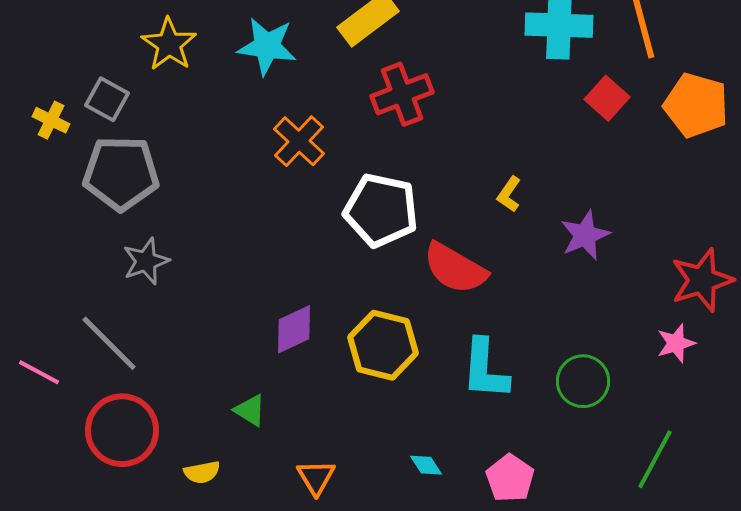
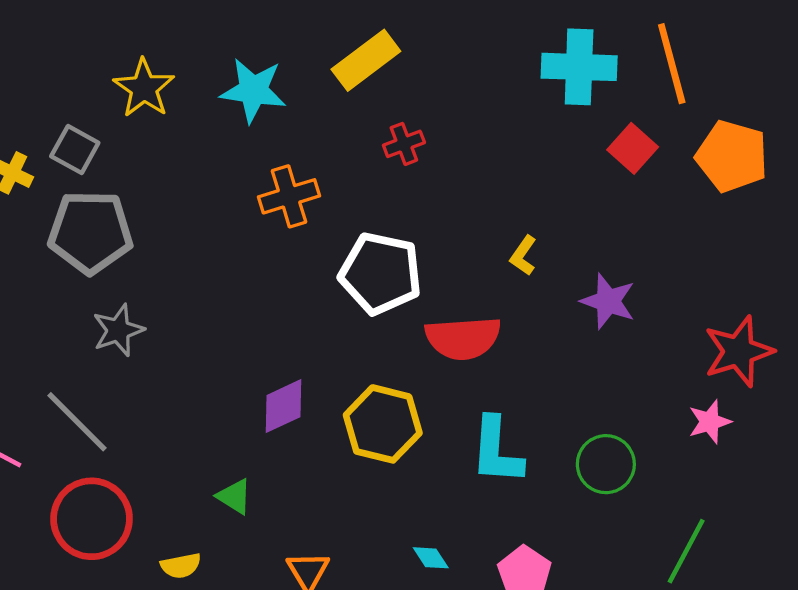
red cross: (402, 94) -> (404, 144), size x0.6
orange cross: (299, 141) -> (289, 196), turned 30
purple star: (585, 235) -> (608, 301), turned -30
red semicircle: (455, 268) -> (463, 338), turned -34

